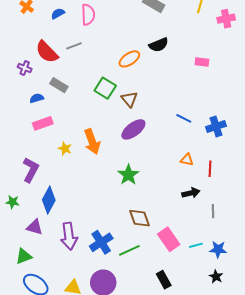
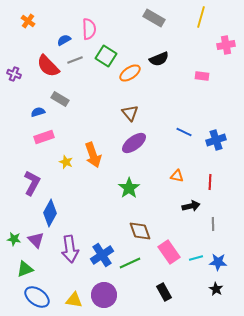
blue semicircle: (58, 14) -> (64, 40), moved
pink cross: (226, 19) -> (226, 45), moved
purple cross: (25, 68) -> (14, 74), moved
green square: (105, 88) -> (106, 56), moved
orange triangle: (187, 160) -> (177, 176), moved
green star: (13, 202) -> (14, 239), moved
purple triangle: (35, 227) -> (36, 240), turned 30

